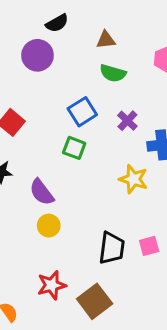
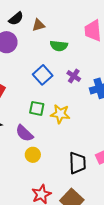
brown triangle: (106, 40) -> (38, 25), moved
green square: (74, 148) -> (37, 108), moved
yellow star: (133, 179) -> (60, 114), moved

